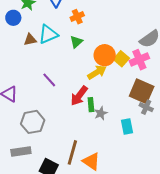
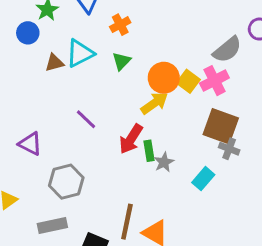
cyan rectangle: (127, 126) -> (203, 179), turned 56

